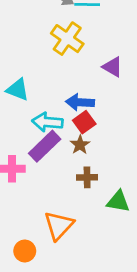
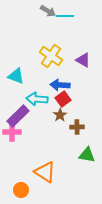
yellow cross: (67, 39) -> (51, 56), moved
purple rectangle: (45, 146) -> (18, 116), moved
brown cross: (87, 177) -> (77, 127), moved
orange triangle: (59, 225) -> (45, 172), turned -40

